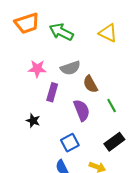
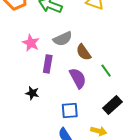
pink star: (37, 69) -> (31, 43), turned 30
blue square: (70, 143) -> (70, 110), turned 30

